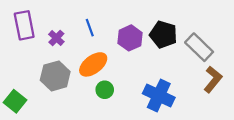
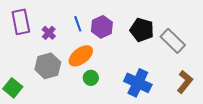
purple hexagon: (130, 38) -> (102, 27), moved
brown L-shape: (213, 79) -> (185, 82), moved

